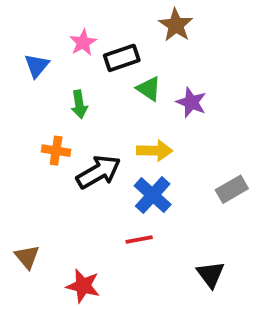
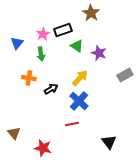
pink star: (83, 42) -> (43, 34), moved
blue triangle: (37, 66) -> (17, 43), moved
yellow arrow: (155, 151) -> (80, 78), turned -48
black arrow: (99, 172) -> (51, 89), size x0.6
gray rectangle: (232, 189) -> (125, 75), moved

